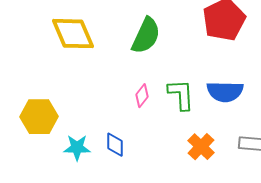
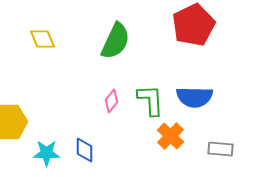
yellow diamond: (73, 34) -> (42, 39), size x0.6
orange cross: (201, 147) -> (170, 136), moved

